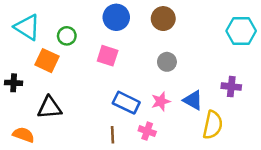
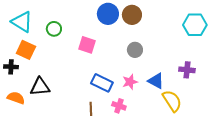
blue circle: (116, 17) -> (108, 14), moved
orange square: (47, 61) -> (26, 50), moved
yellow semicircle: (213, 125) -> (172, 101), turned -45
orange semicircle: (23, 135) -> (16, 98), moved

